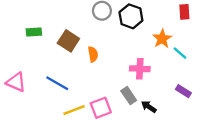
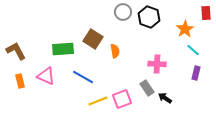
red rectangle: (184, 12) -> (206, 13), moved
green rectangle: (34, 32) -> (63, 49), moved, size x1.5
orange star: (162, 39) -> (185, 29), moved
purple rectangle: (183, 91) -> (196, 73), moved, turned 72

